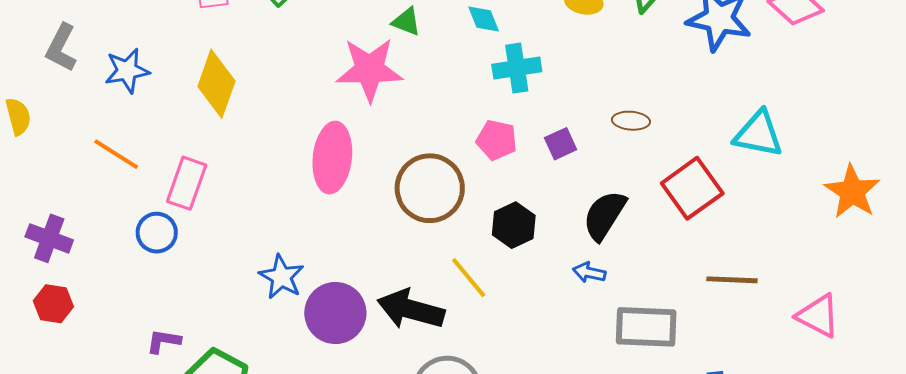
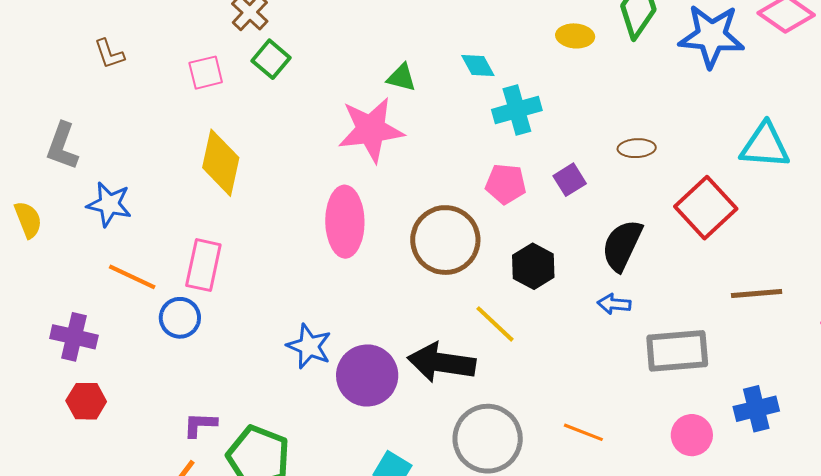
blue star: (127, 71) -> (109, 204), moved, turned 30
orange line: (116, 154) -> (132, 277), moved

